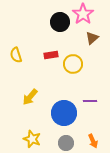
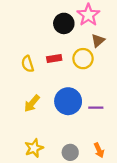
yellow semicircle: (16, 55) -> (28, 64), moved
yellow circle: (73, 64) -> (83, 59), moved
blue circle: (64, 113) -> (68, 101), moved
yellow star: (32, 139) -> (34, 148), turned 30

